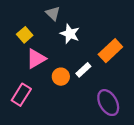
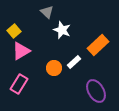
yellow square: (25, 35) -> (14, 31), moved
pink triangle: (36, 59) -> (21, 51), moved

